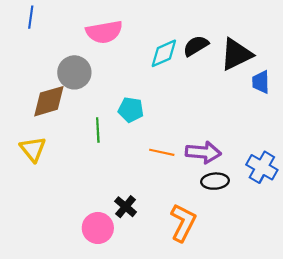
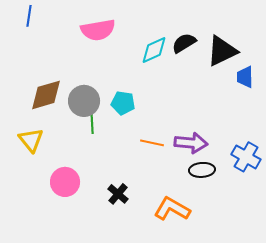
gray circle: (74, 72) -> (84, 101), moved
orange L-shape: (183, 223) -> (172, 209), turned -87
pink circle: (98, 228) -> (65, 182), moved

